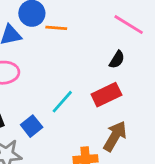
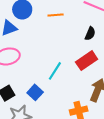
orange line: (56, 28) -> (56, 15), moved

